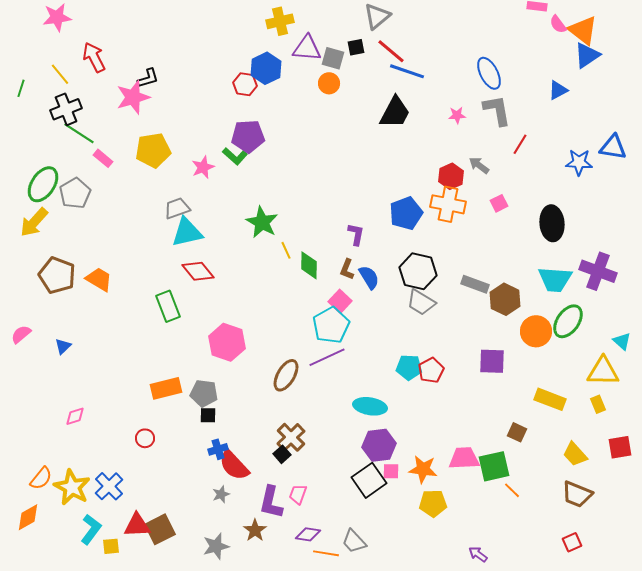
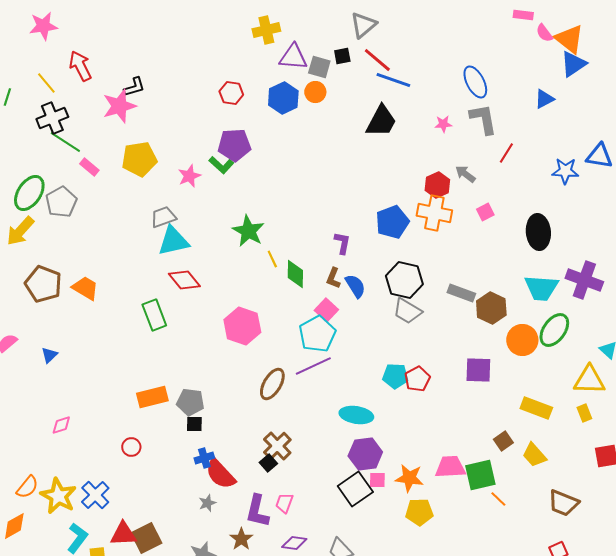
blue hexagon: (266, 68) -> (283, 98), moved
pink hexagon: (227, 342) -> (242, 326), moved
brown square: (517, 432) -> (503, 441), turned 30
yellow trapezoid: (575, 454) -> (534, 455), moved

